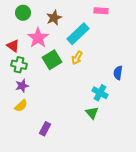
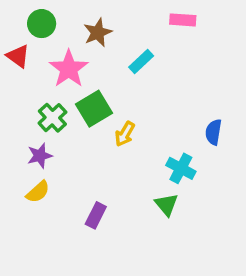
cyan rectangle: (78, 34) -> (141, 62), size x0.6
red triangle: (13, 46) -> (18, 56), moved
yellow arrow: (77, 58) -> (125, 134), moved
green cross: (19, 65) -> (52, 118), moved, turned 35
purple rectangle: (45, 129) -> (96, 215), moved

